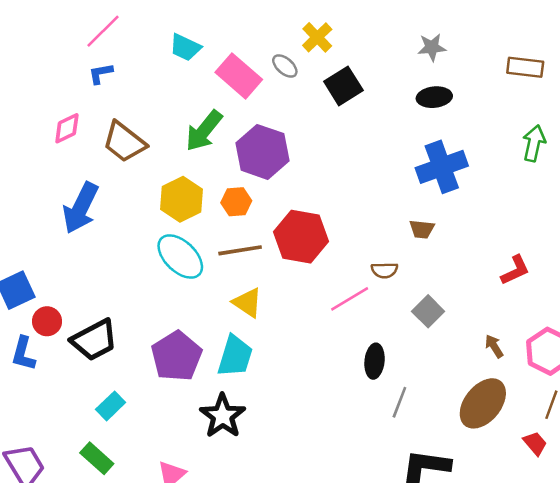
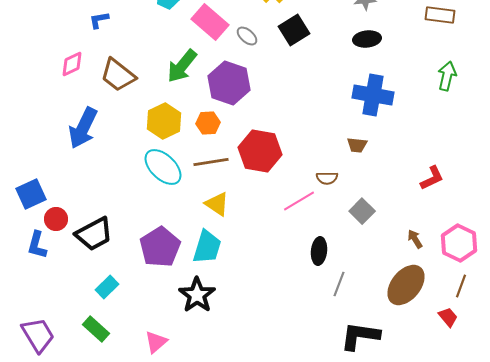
gray ellipse: (285, 66) -> (247, 36), moved
blue cross: (442, 167) -> (373, 95), turned 30

